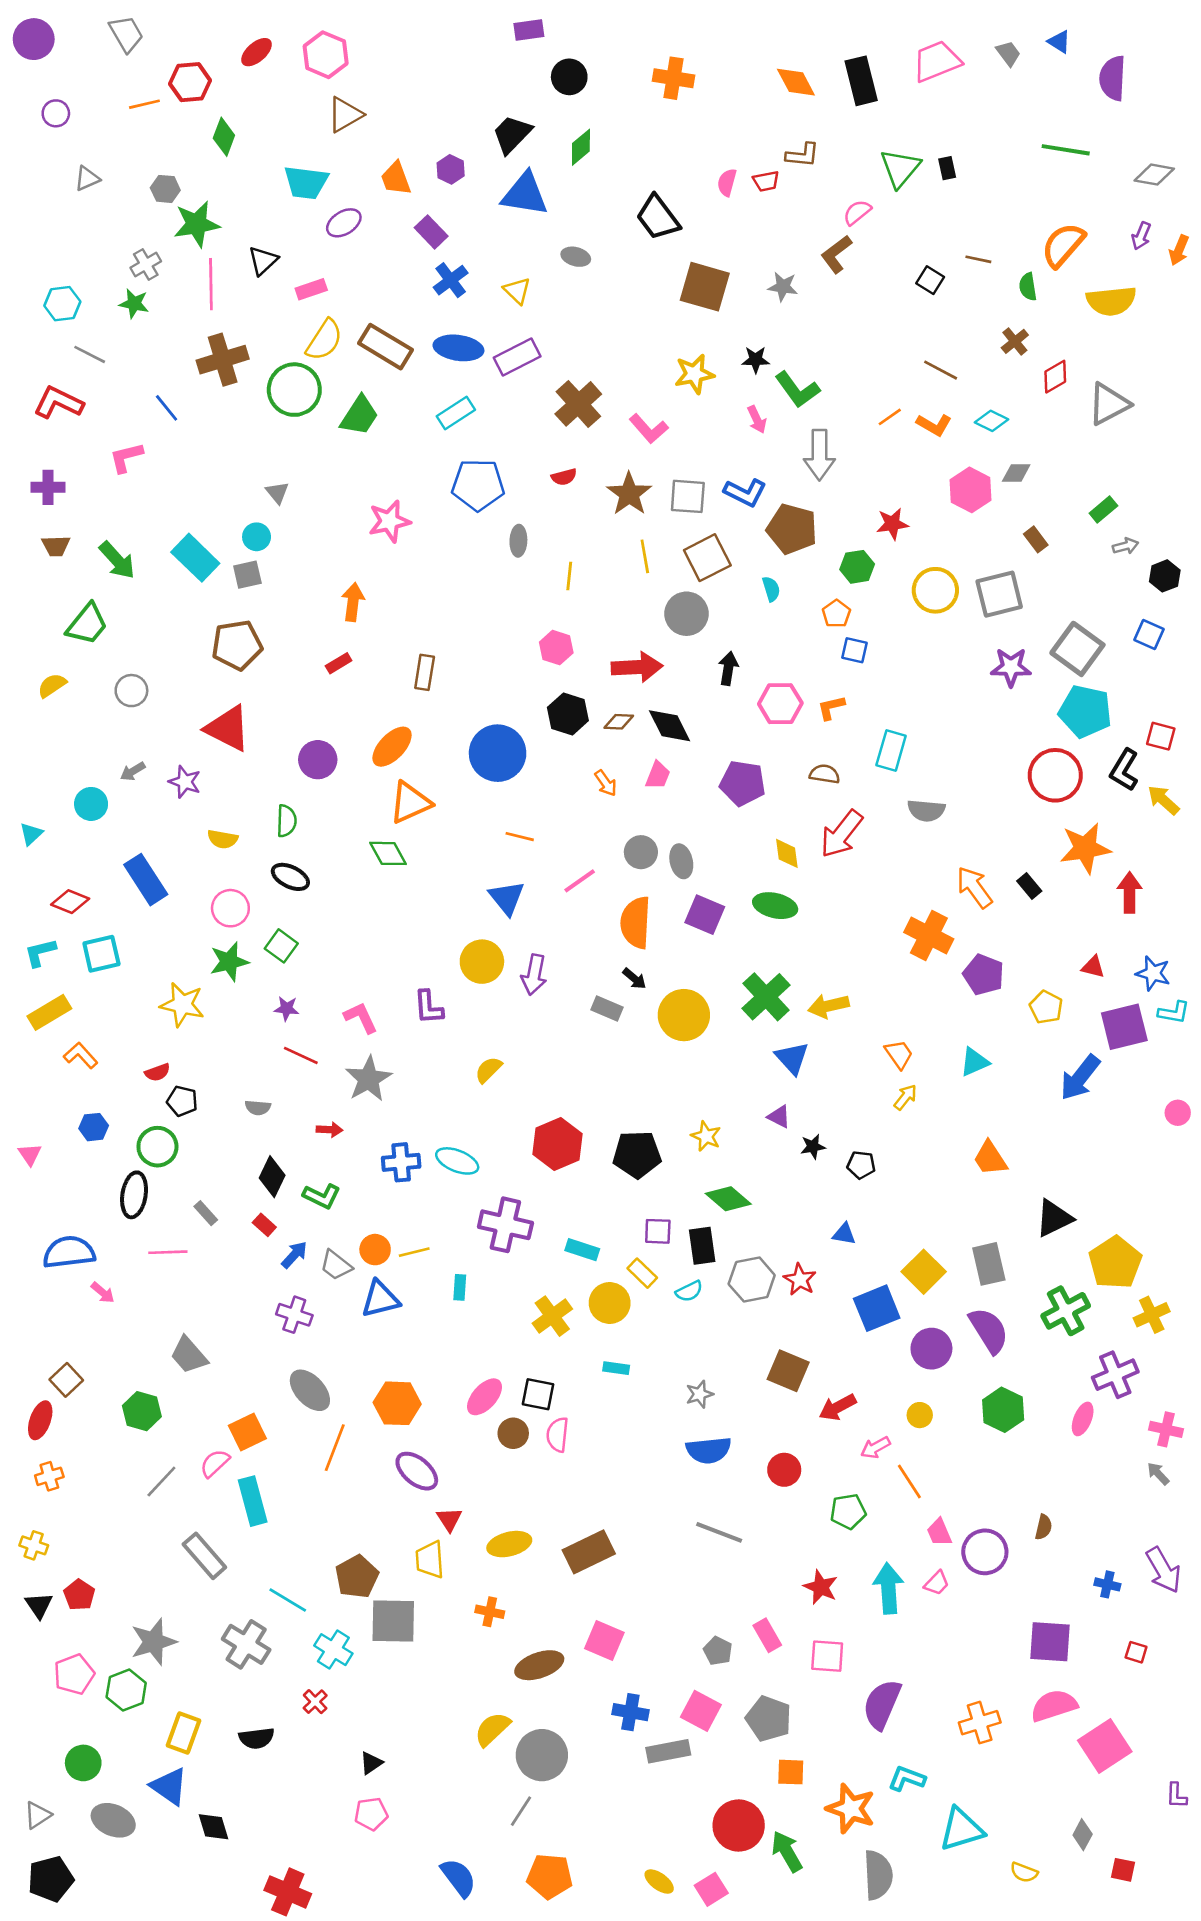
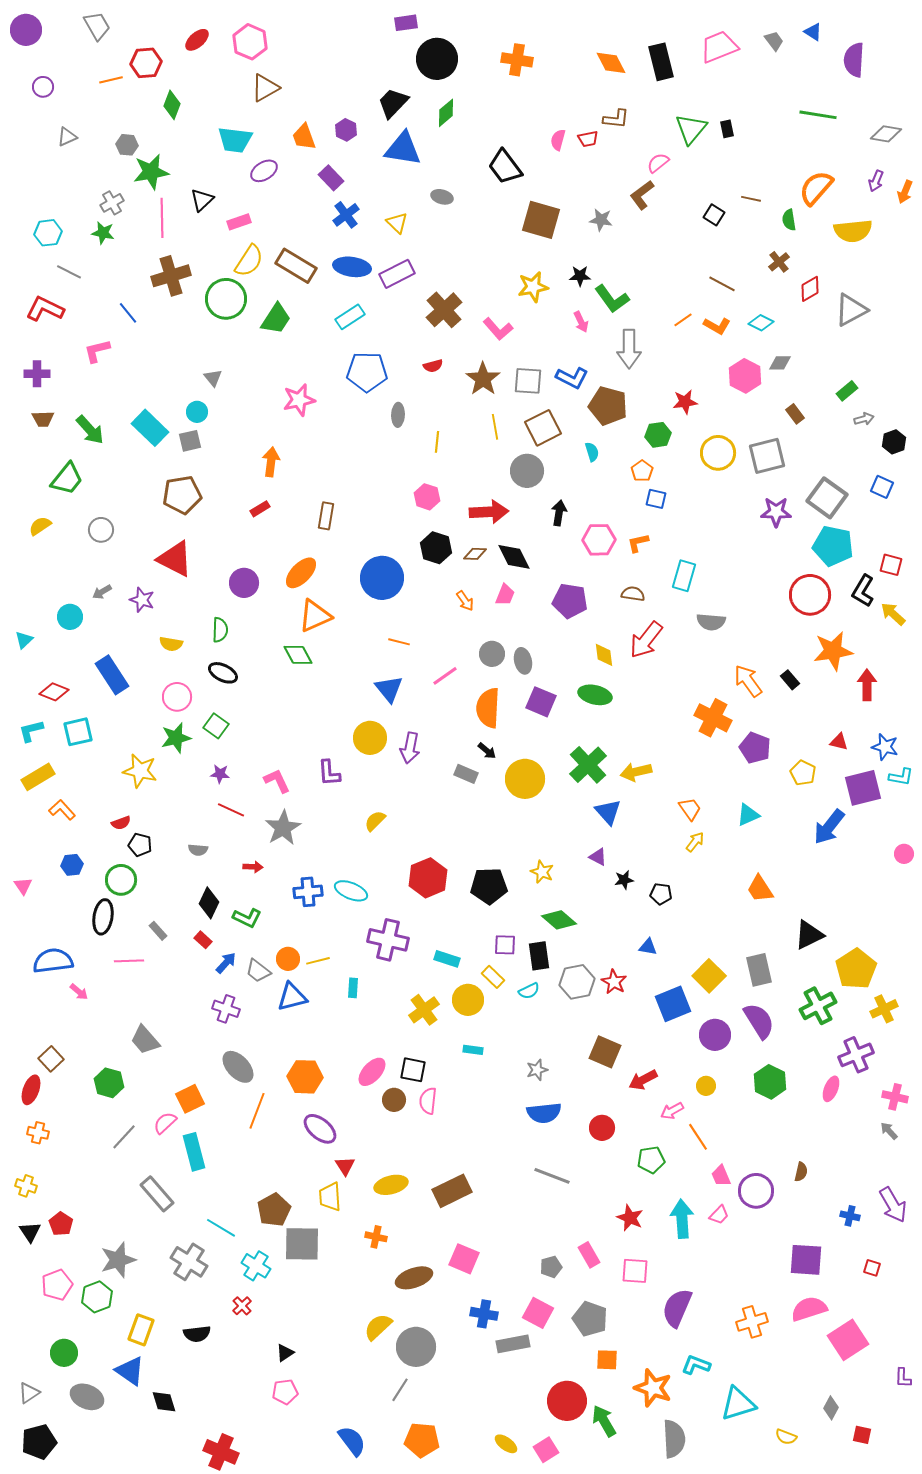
black circle: (569, 77) -> (437, 59), size x1.5
orange cross: (49, 1476) -> (38, 1133), turned 30
gray pentagon: (718, 1651) -> (551, 1267), turned 30

